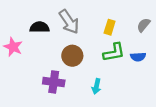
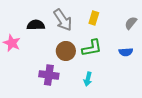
yellow rectangle: (110, 27) -> (94, 18), moved
green L-shape: (114, 52) -> (92, 48), moved

